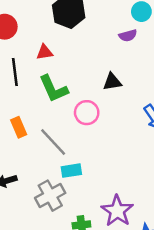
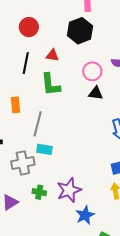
pink circle: (87, 113) -> (92, 71), moved
gray line: (53, 142) -> (38, 124), turned 40

